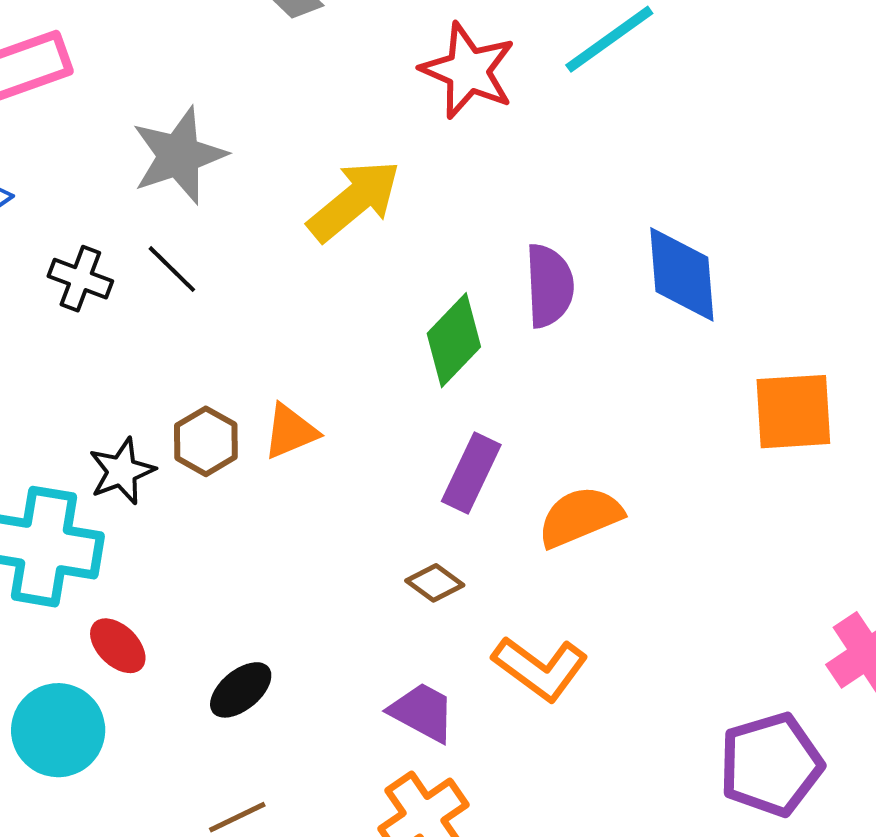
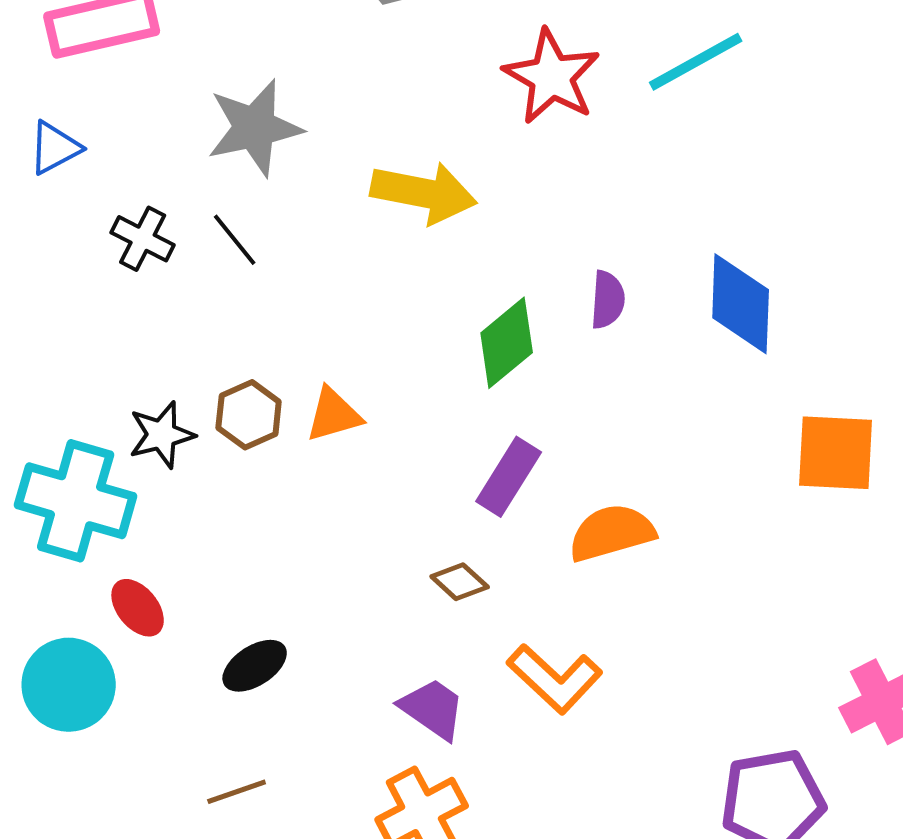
yellow arrow: (354, 201) -> (424, 193), turned 44
purple semicircle: (549, 286) -> (608, 300), size x0.7

